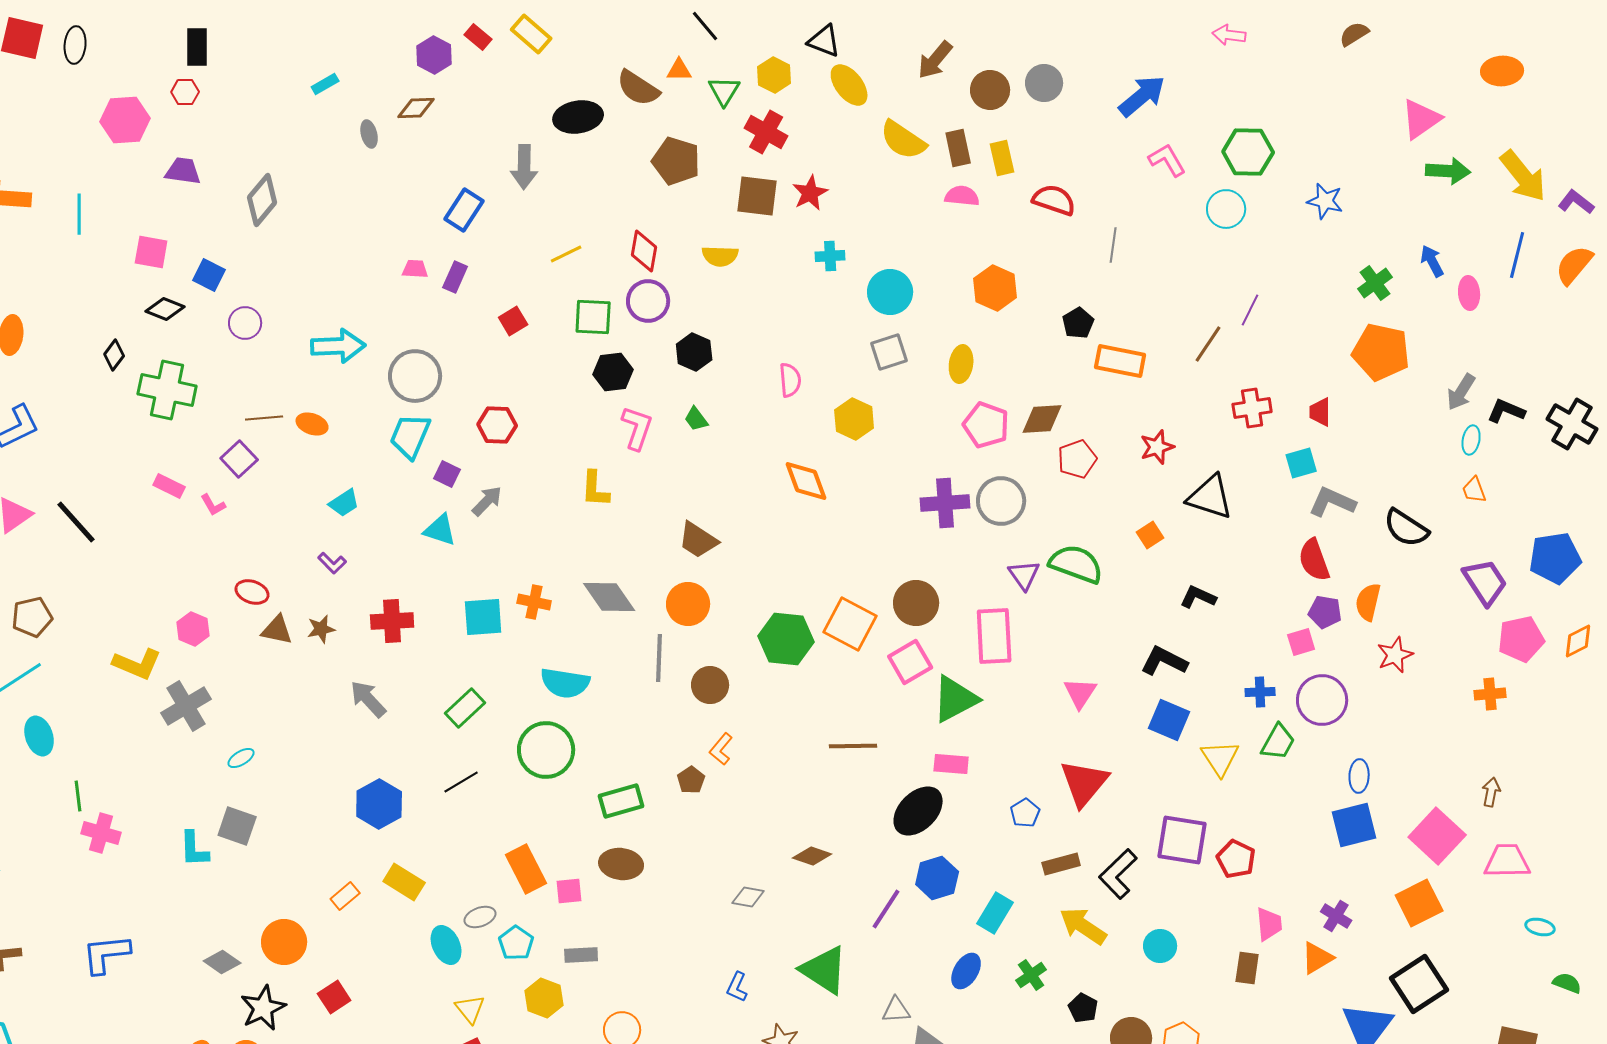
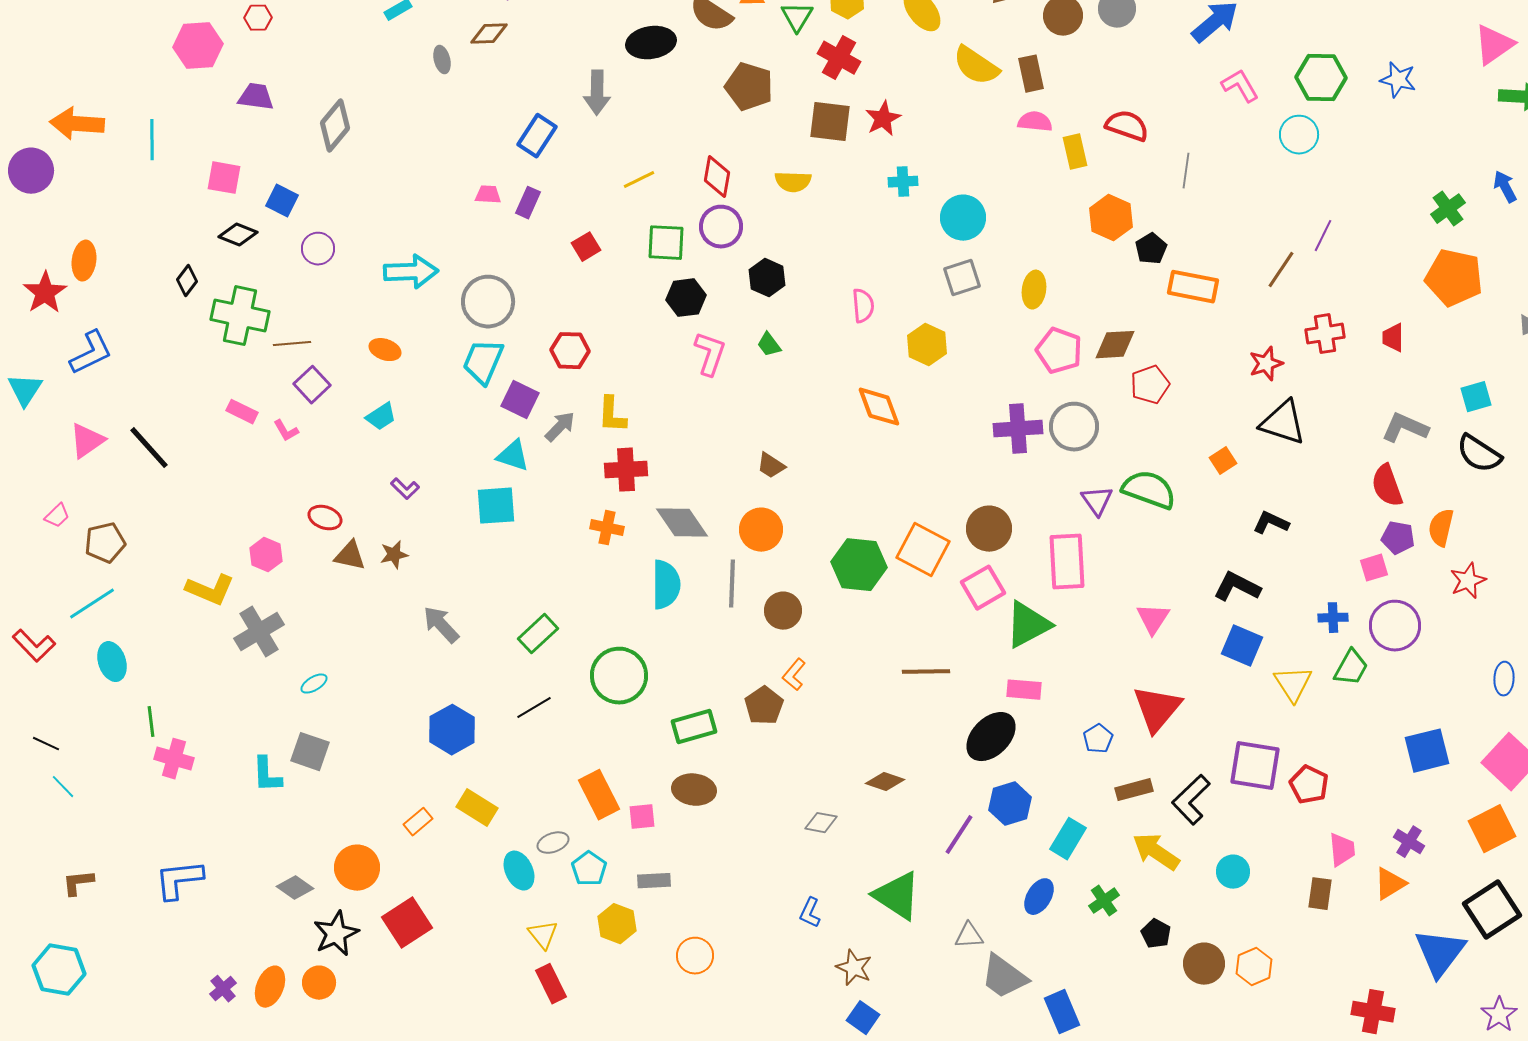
yellow rectangle: (1002, 158) -> (1075, 152), moved
blue star: (1325, 201) -> (1398, 80), moved
orange hexagon: (995, 288) -> (1111, 218), moved
brown line: (264, 418) -> (292, 344), moved
red star: (1157, 447) -> (1266, 364), moved
cyan square: (1301, 463) -> (1476, 397), moved
purple square: (447, 474) -> (520, 400), size x1.4
yellow L-shape: (595, 489) -> (612, 415), moved
cyan trapezoid: (344, 503) -> (381, 417), moved
brown trapezoid: (698, 540) -> (771, 466), size x0.7
cyan square: (483, 617) -> (496, 506), moved
red cross: (392, 621) -> (626, 470), moved
cyan semicircle: (565, 683) -> (666, 585), moved, turned -99
blue ellipse: (1359, 776) -> (1504, 679), moved
brown pentagon: (691, 780) -> (764, 706), size x1.4
red square: (334, 997) -> (407, 923), size x1.5

